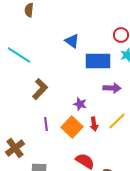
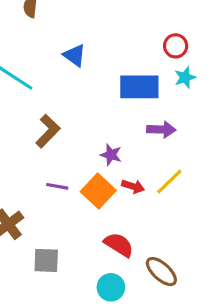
blue triangle: (72, 41) -> (75, 55), moved
purple line: (46, 124) -> (57, 186), turned -72
red arrow: (94, 124) -> (133, 186), turned -64

